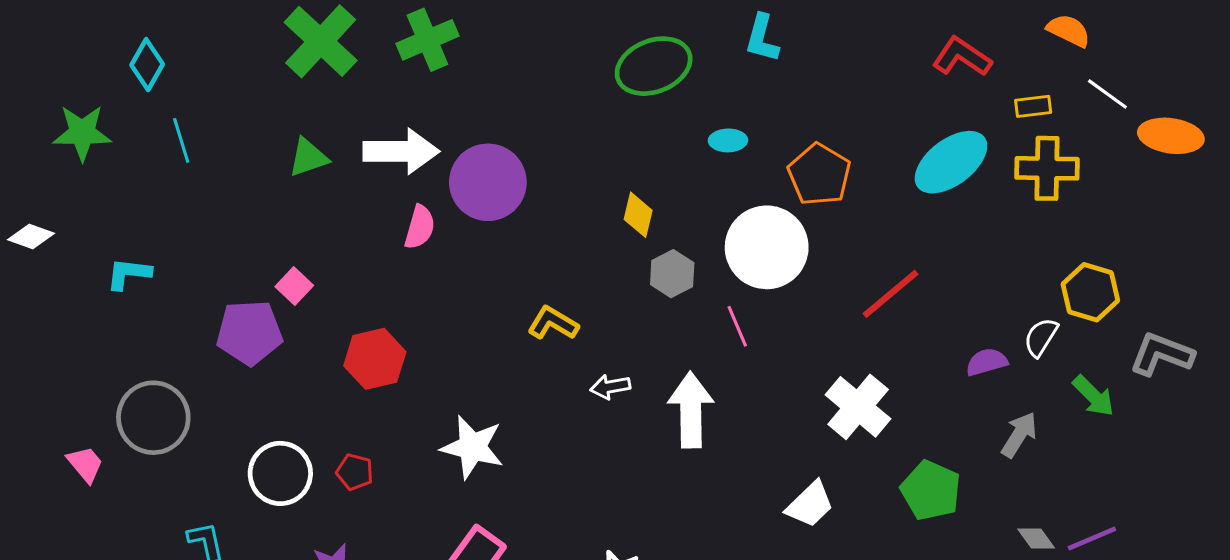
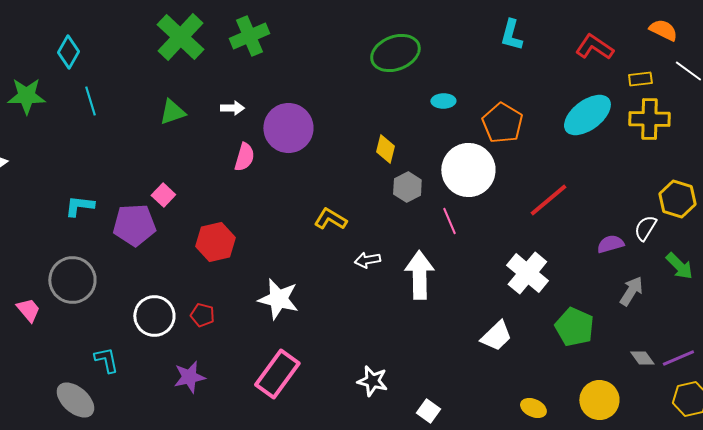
cyan L-shape: (762, 38) -> (511, 35), moved
white arrow: (401, 151) -> (232, 108), size x0.5
cyan L-shape: (129, 274) -> (79, 206), moved

